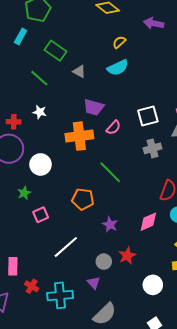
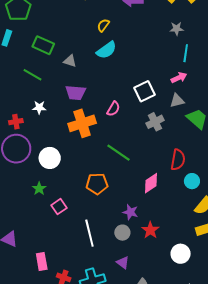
purple trapezoid: (94, 107) -> (76, 93), moved
pink diamond: (148, 222) -> (151, 183), moved
purple star: (110, 224) -> (130, 212), moved
white line: (66, 247) -> (89, 233), turned -52
gray circle: (104, 262) -> (122, 233), moved

